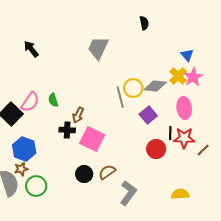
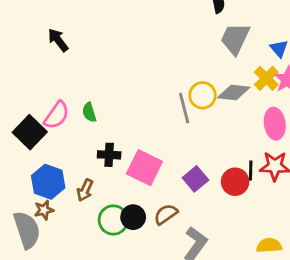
gray trapezoid: (98, 48) -> (235, 39), moved
brown arrow: (78, 115) -> (85, 190), moved
purple square: (148, 115) -> (195, 179), moved
black line: (170, 133) -> (251, 170), moved
green circle: (36, 186) -> (113, 220), moved

